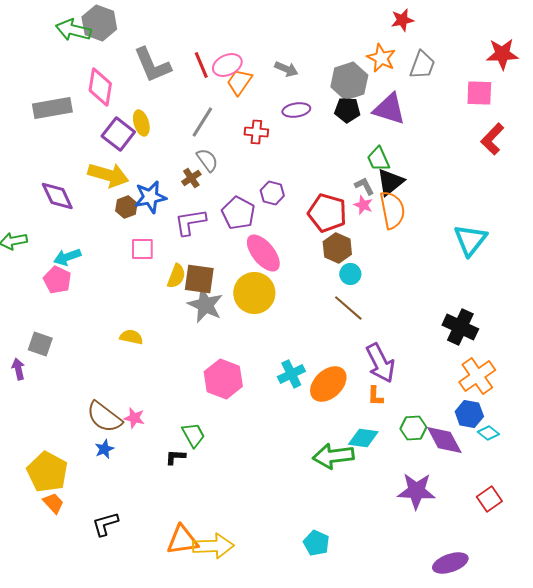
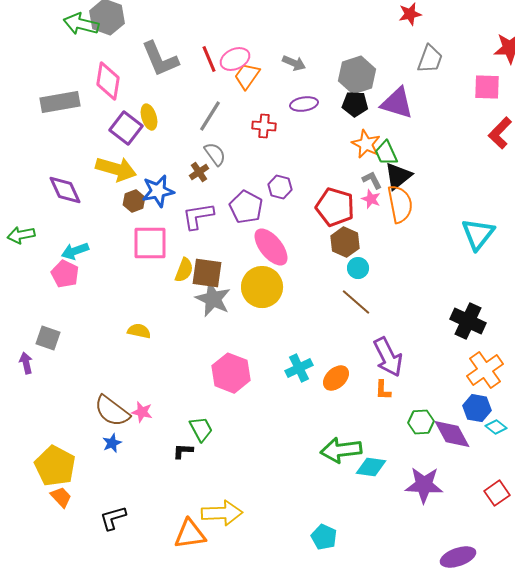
orange star: (381, 58) -> (366, 144), moved
pink square: (142, 249) -> (150, 243), size x1.5
orange ellipse: (328, 384) -> (336, 378), size x0.7
cyan diamond: (363, 438) -> (371, 467), moved
yellow arrow: (213, 546) -> (222, 513), moved

